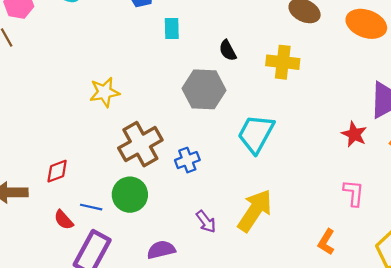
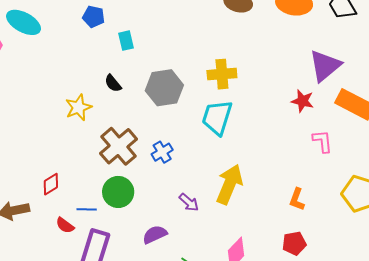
black semicircle: (228, 50) -> (113, 83), moved
yellow cross: (283, 62) -> (222, 74), moved
pink L-shape: (354, 193) -> (323, 141), moved

